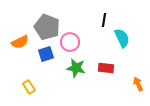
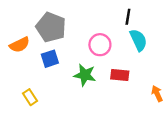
black line: (104, 20) -> (128, 17), moved
pink circle: (70, 42) -> (100, 45), moved

